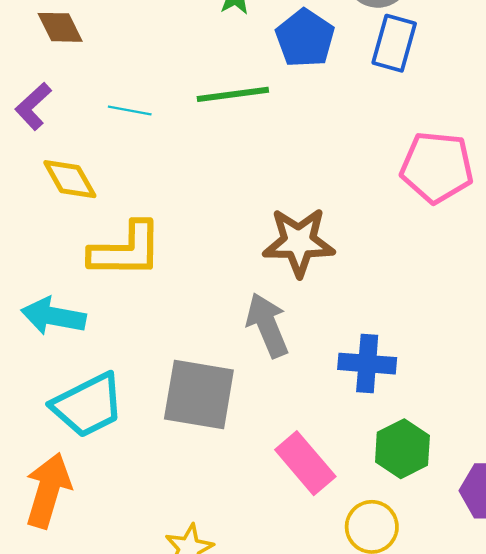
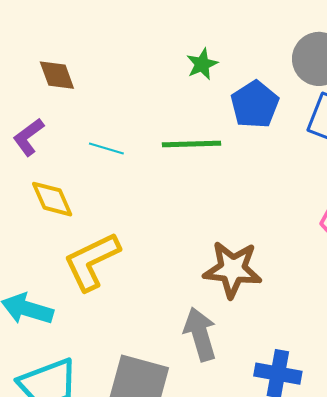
yellow L-shape: (126, 250) -> (92, 261), turned 148

